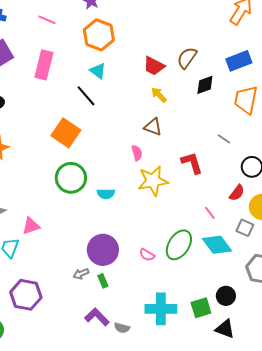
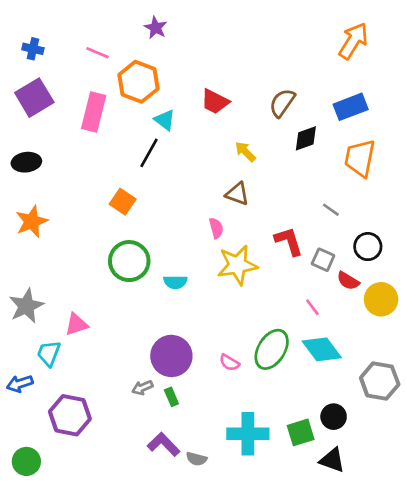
orange hexagon: (99, 35) -> (138, 82), moved
red trapezoid: (154, 66) -> (215, 102), moved
black line: (86, 96) -> (149, 153), turned 70
orange square: (66, 133) -> (123, 202), size x0.7
red semicircle: (237, 193) -> (348, 281), turned 84
gray square: (245, 228) -> (323, 260), moved

